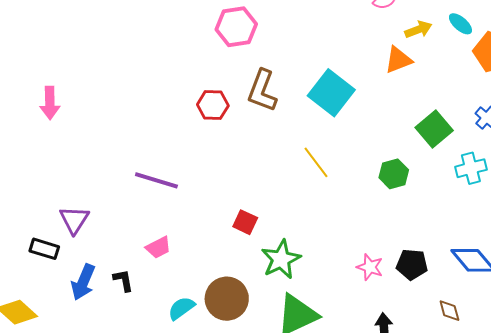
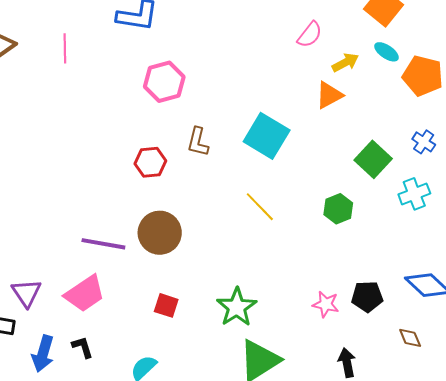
brown L-shape: (262, 91) -> (198, 142), size x0.7
red square: (245, 222) -> (166, 305), moved
pink trapezoid: (158, 247) -> (85, 294), moved, size x1.6
brown circle: (227, 299) -> (160, 233), moved

